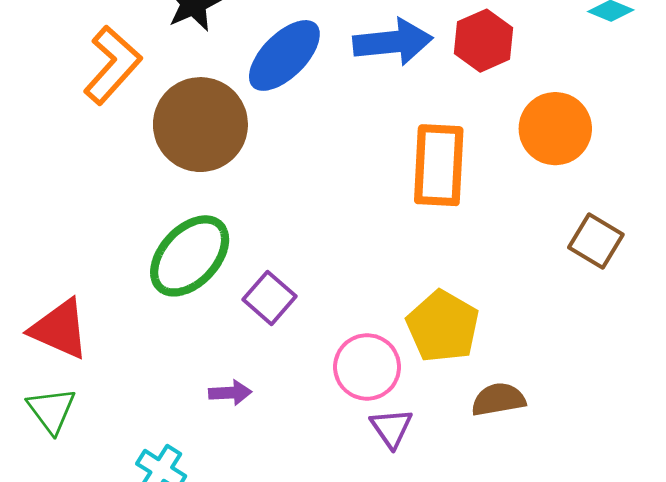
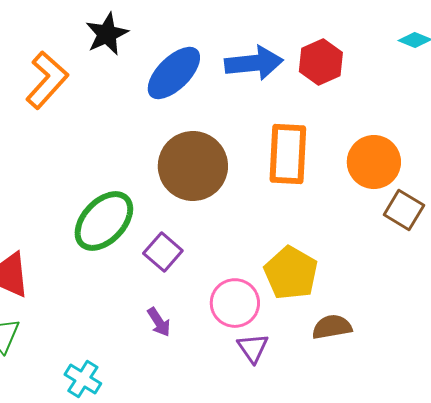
brown circle: (200, 125) -> (193, 166), moved
orange circle: (555, 129) -> (374, 162), moved
purple arrow: (230, 393) -> (159, 322), moved, turned 60

